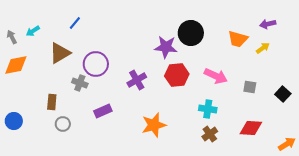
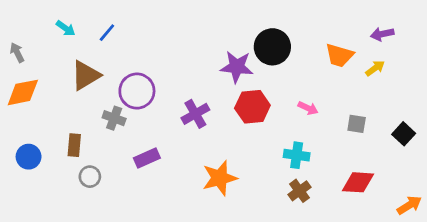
cyan arrow: (33, 31) -> (66, 28), moved, turned -112
pink arrow: (216, 76) -> (308, 108), size x0.6
blue circle: (14, 121) -> (29, 157), moved

